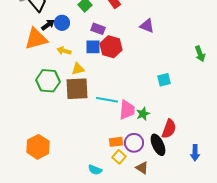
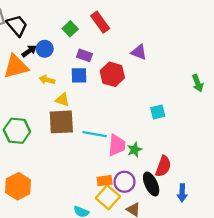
red hexagon: (111, 47) -> (112, 74), moved
yellow triangle: (78, 69) -> (62, 100), turned 32
green hexagon: (48, 81) -> (17, 131), moved
blue arrow: (195, 153) -> (182, 193), moved
yellow square: (119, 157) -> (108, 197), size x1.5

